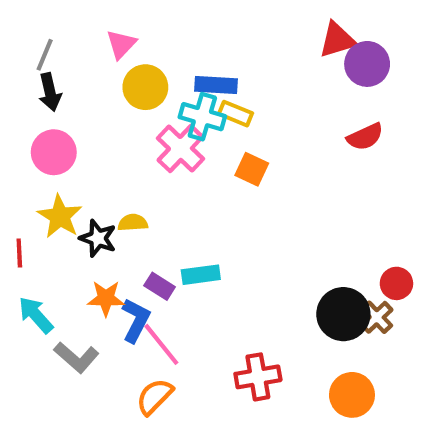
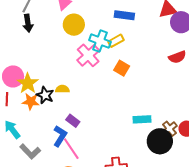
blue rectangle: (216, 85) -> (124, 15), moved
yellow rectangle: (236, 114) -> (116, 41), turned -56
pink circle: (54, 152) -> (13, 76), moved
cyan rectangle: (201, 275) -> (142, 119), moved
orange star: (106, 298) -> (31, 101), moved
brown cross: (377, 317) -> (169, 129), moved

